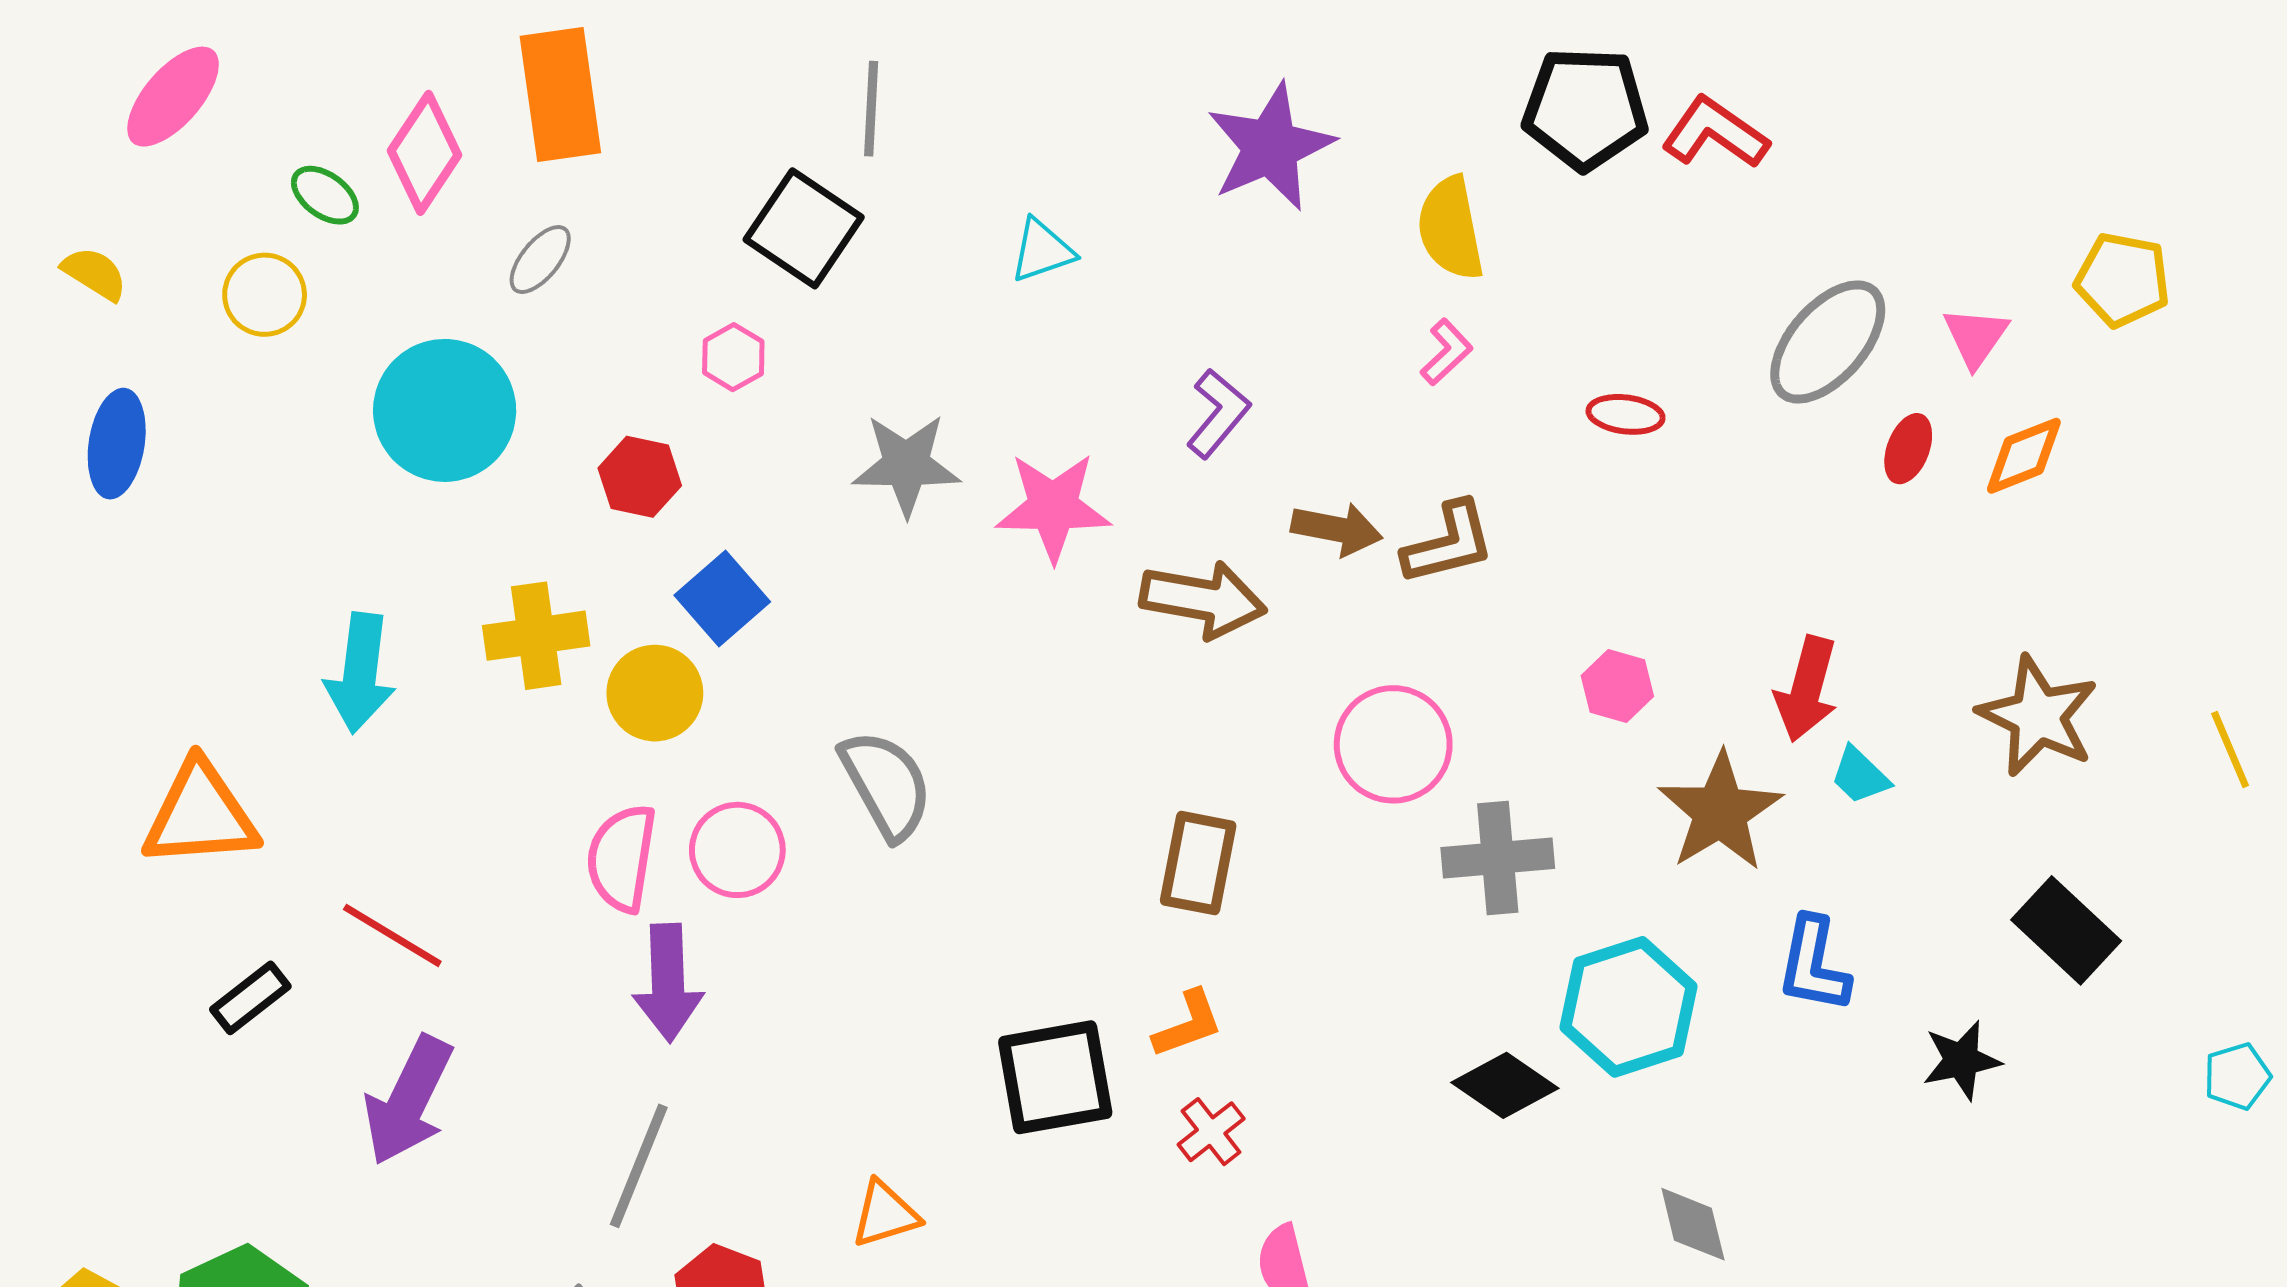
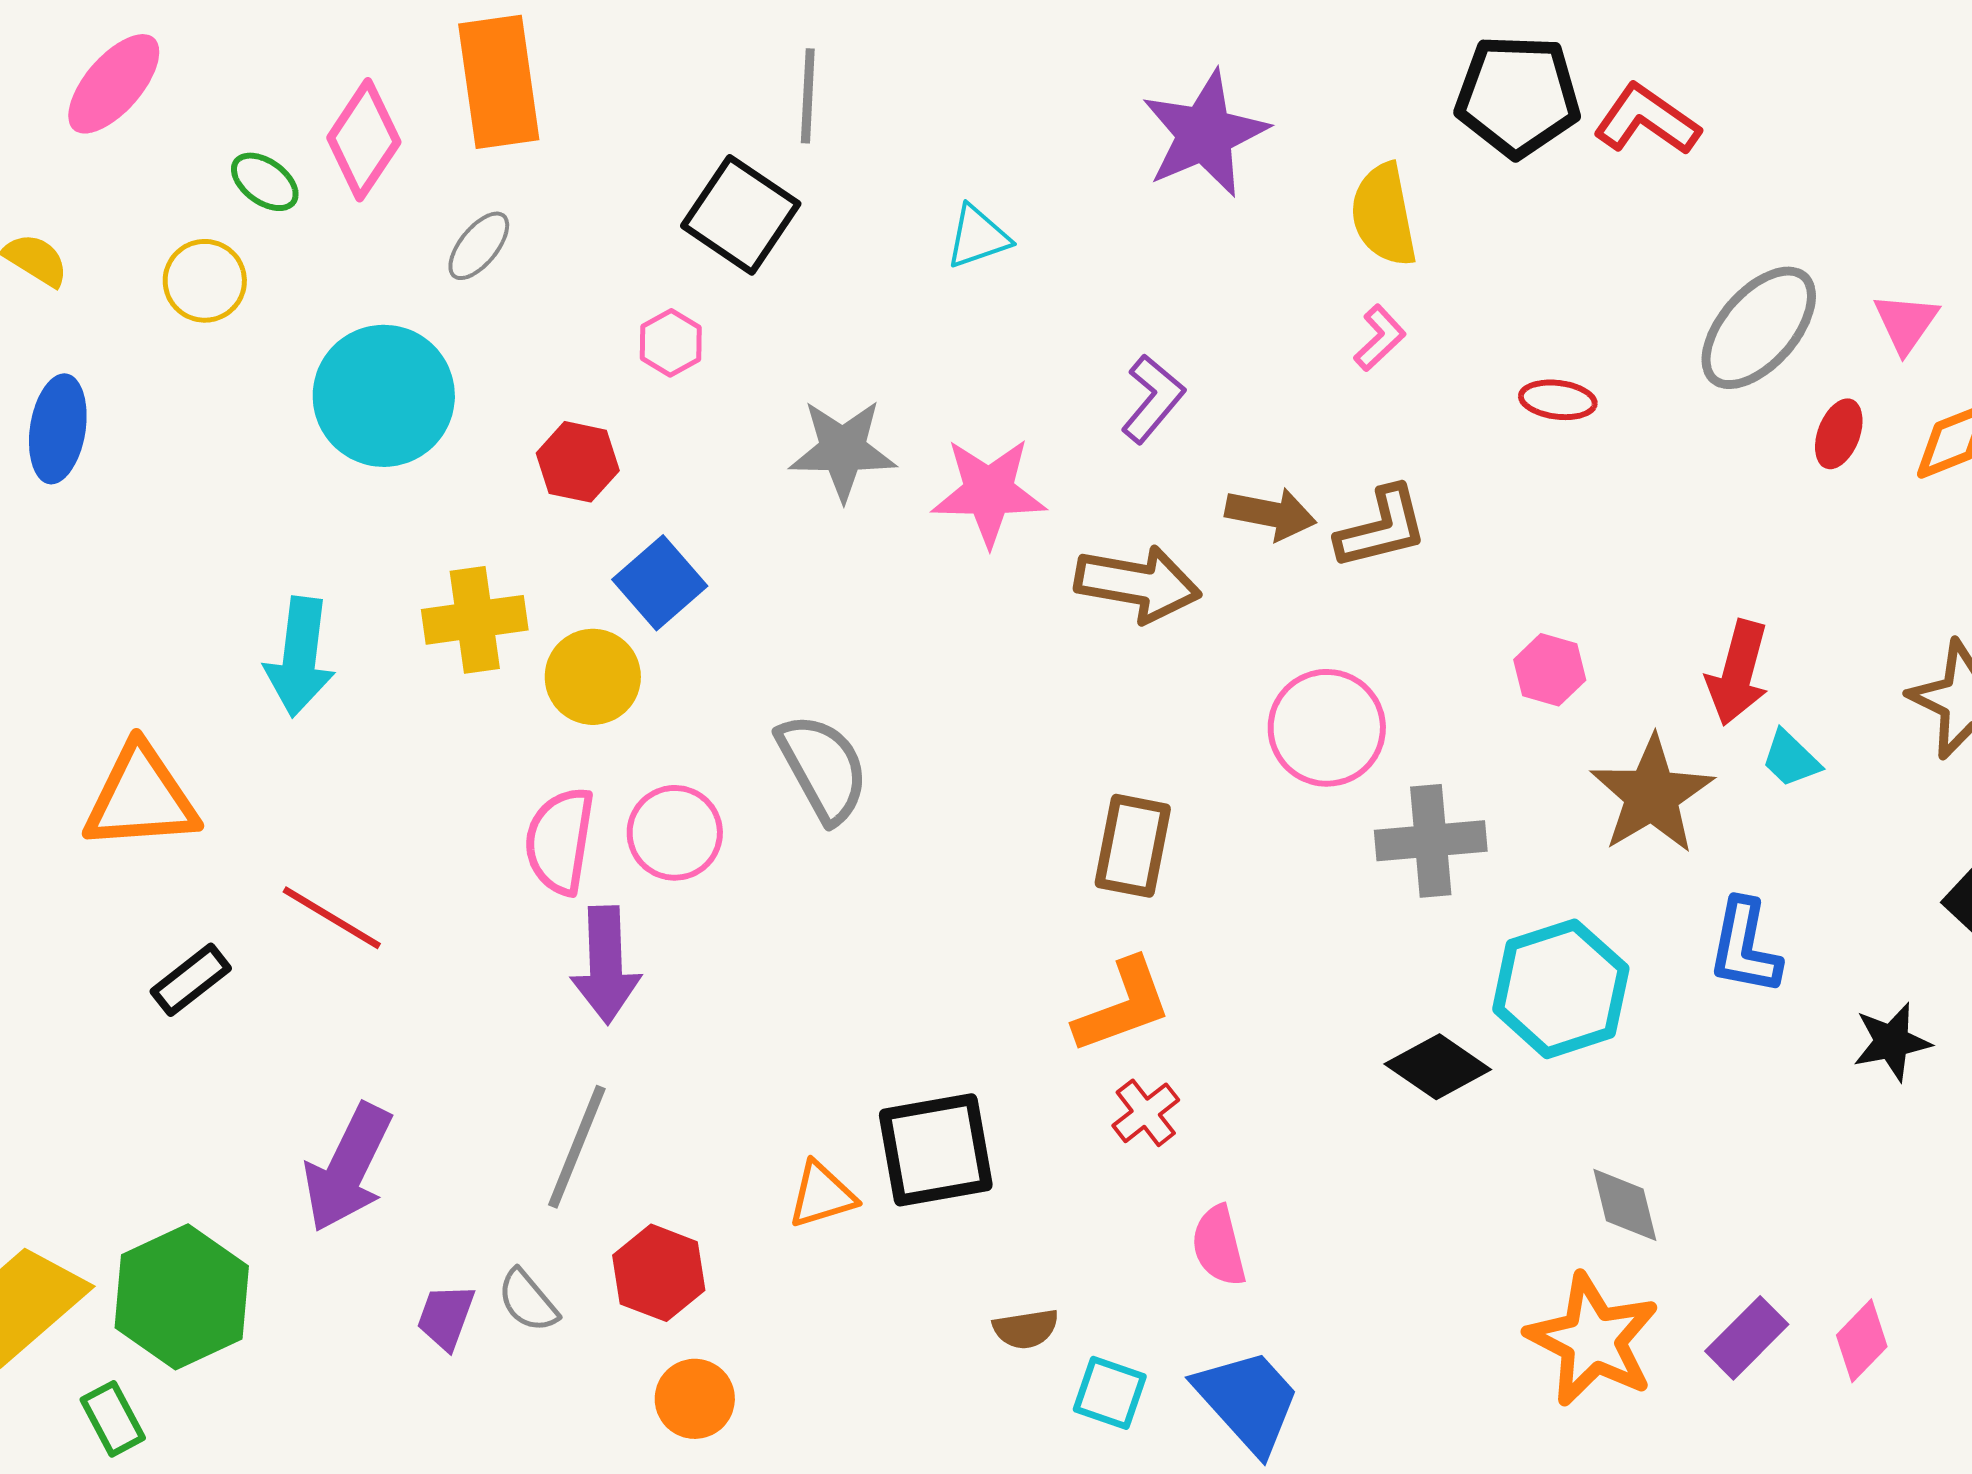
orange L-shape: (1188, 1024) -> (1123, 1006), size x1.4
black square: (1055, 1077) -> (936, 1150), moved
purple arrow: (408, 1100) -> (348, 1168), moved

